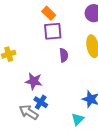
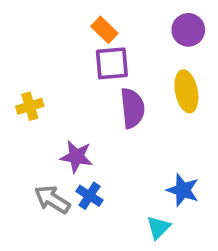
purple semicircle: (64, 55) -> (132, 108), size x1.5
gray arrow: (29, 112) -> (52, 199), moved

